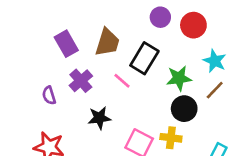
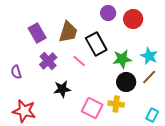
black rectangle: (144, 58) -> (96, 44), turned -60
cyan star: (215, 61) -> (149, 56), moved
brown line: (215, 90) -> (149, 77), moved
purple semicircle: (49, 95) -> (16, 72), moved

